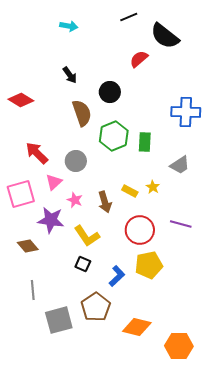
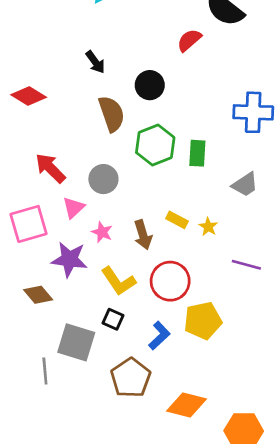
yellow star: (153, 187) -> (208, 227), moved
red circle: (140, 230) -> (170, 281), moved
gray line: (33, 290) -> (45, 371), moved
gray square: (59, 320) -> (76, 342), moved, turned 32

